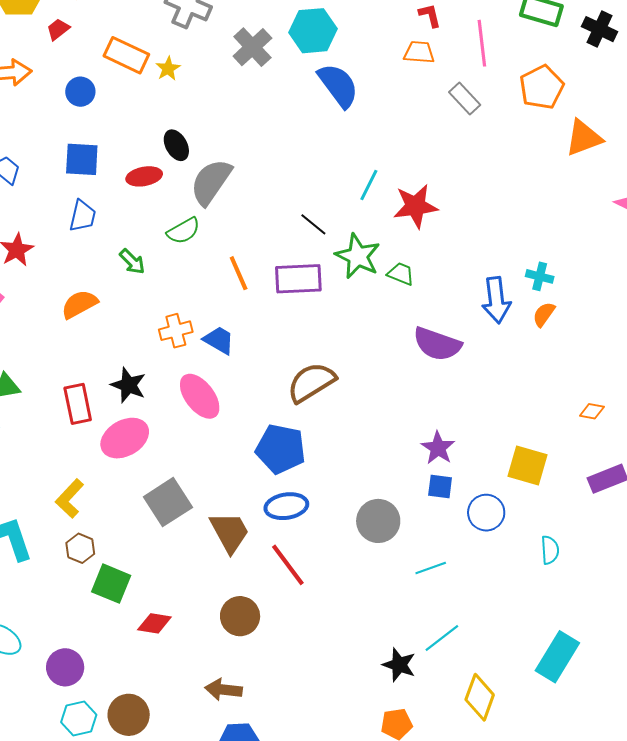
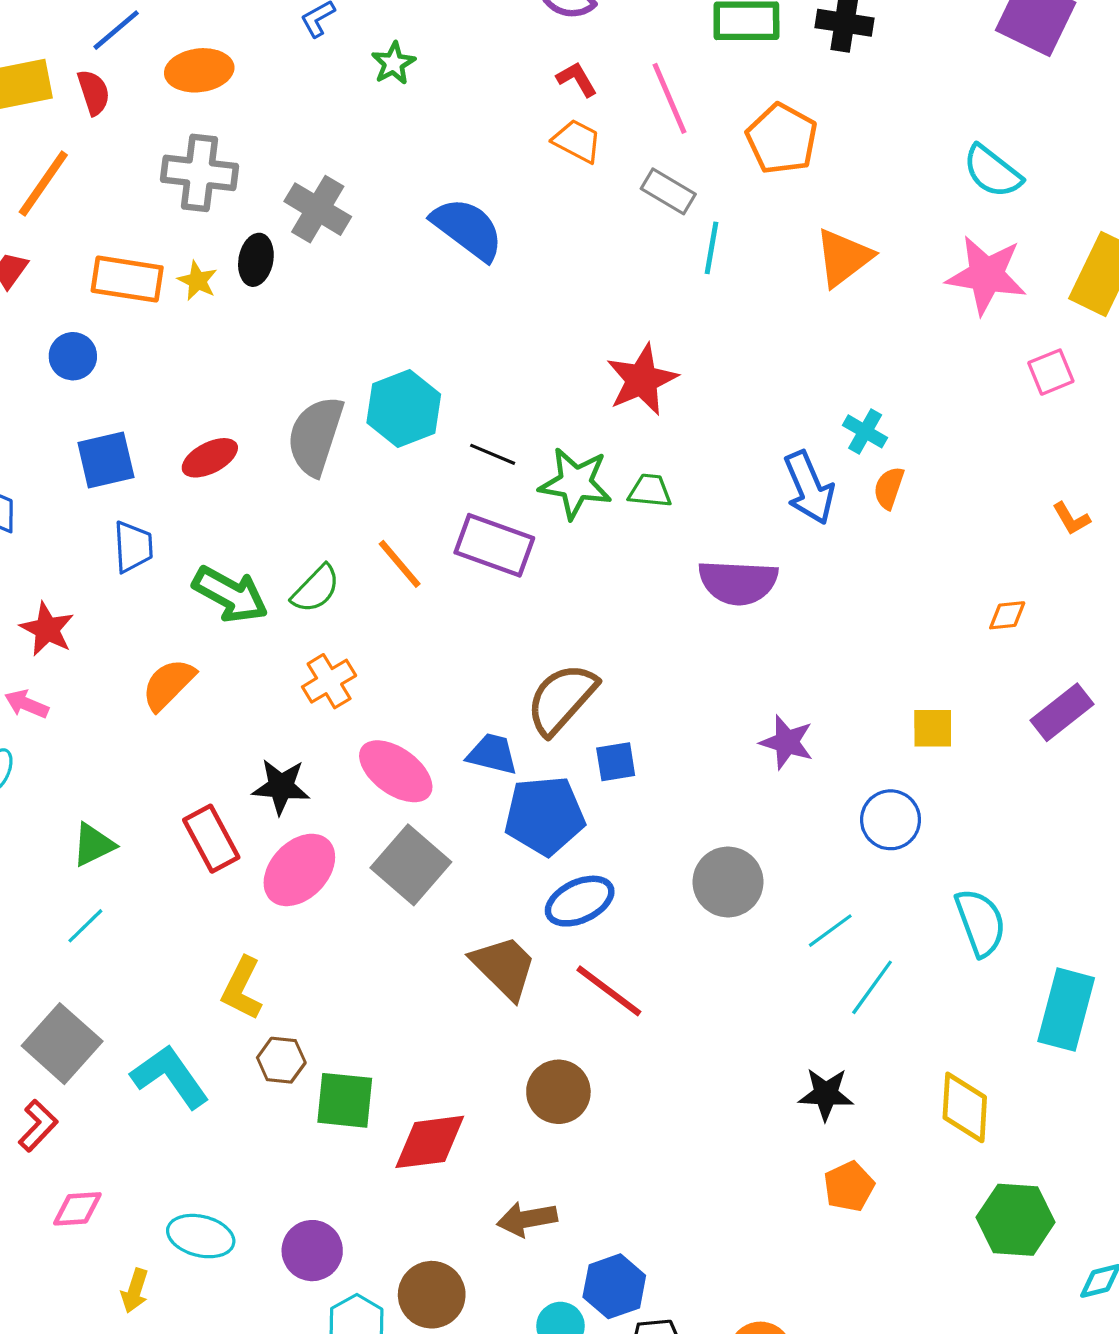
cyan hexagon: (313, 31) -> (404, 408), moved
orange trapezoid: (419, 52) -> (577, 141), turned 40
orange triangle: (584, 138) -> (843, 257), moved
black ellipse: (176, 145) -> (256, 260), moved, turned 56
cyan line: (369, 185) -> (712, 248), moved
green semicircle: (184, 231) -> (316, 589), moved
green arrow: (132, 262) -> (230, 595), size x1.6
cyan cross: (540, 276) -> (865, 431), turned 32
purple rectangle: (298, 279) -> (494, 545), turned 39
blue trapezoid: (219, 340) -> (492, 754), moved
yellow square: (527, 465) -> (933, 728), size x0.7
blue square: (440, 487) -> (616, 762), moved
gray square: (168, 502) -> (411, 865), moved
cyan semicircle: (550, 550) -> (980, 922), moved, size x1.5
red diamond: (154, 623) -> (430, 1142), size x1.4
cyan line: (442, 638) -> (872, 987), moved
brown arrow: (224, 690) -> (527, 1219), moved

